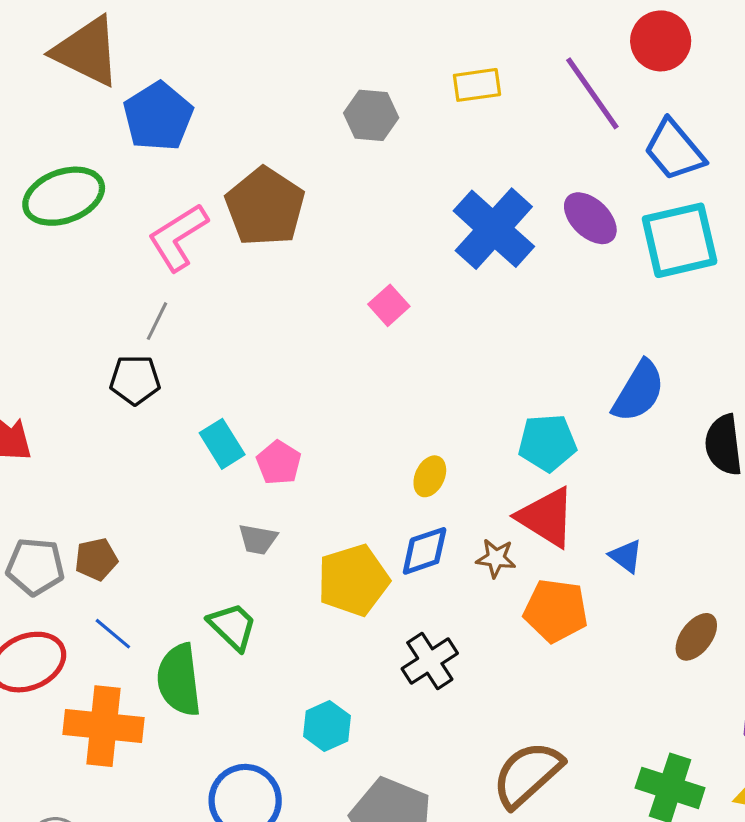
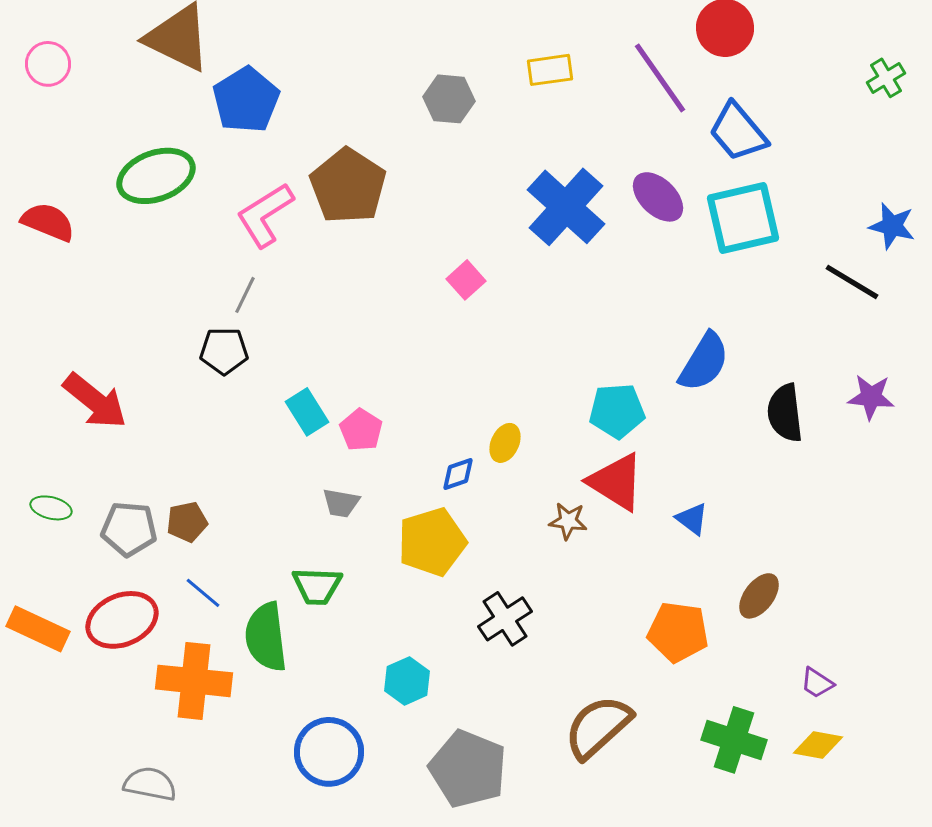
blue diamond: (425, 551) -> (458, 474), moved, size x0.7
orange pentagon: (556, 611) -> (678, 632), moved
green trapezoid: (233, 626) -> (317, 586), turned 138

